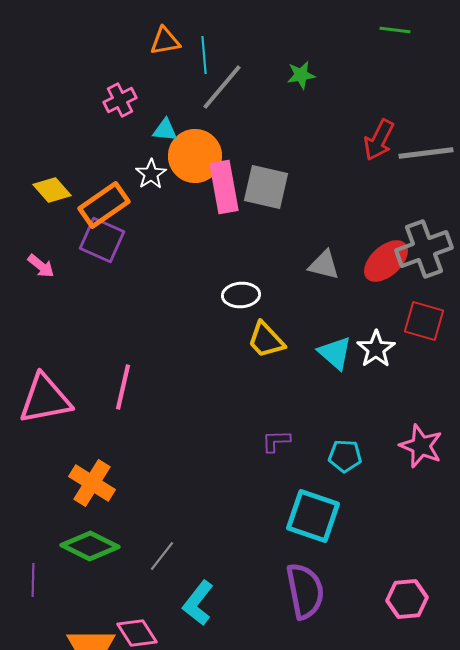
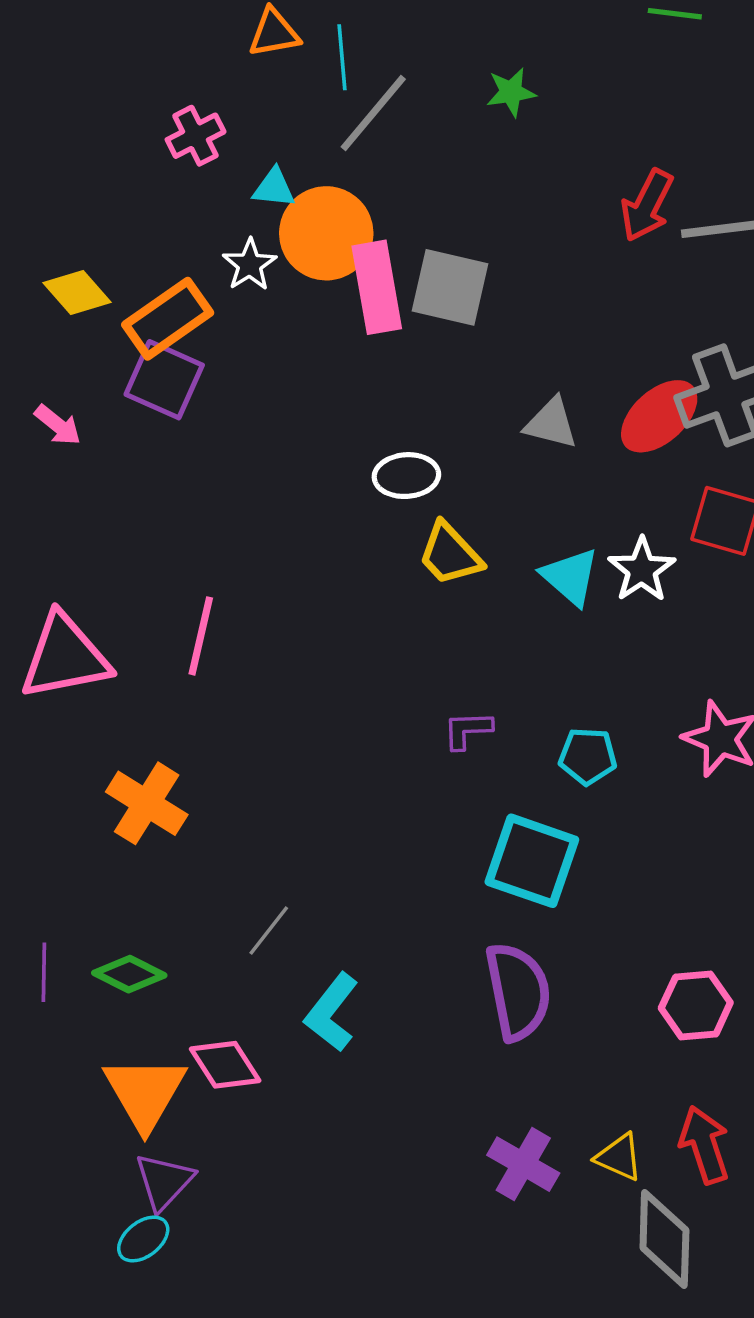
green diamond: (90, 546) -> (129, 974), moved, size x0.7

